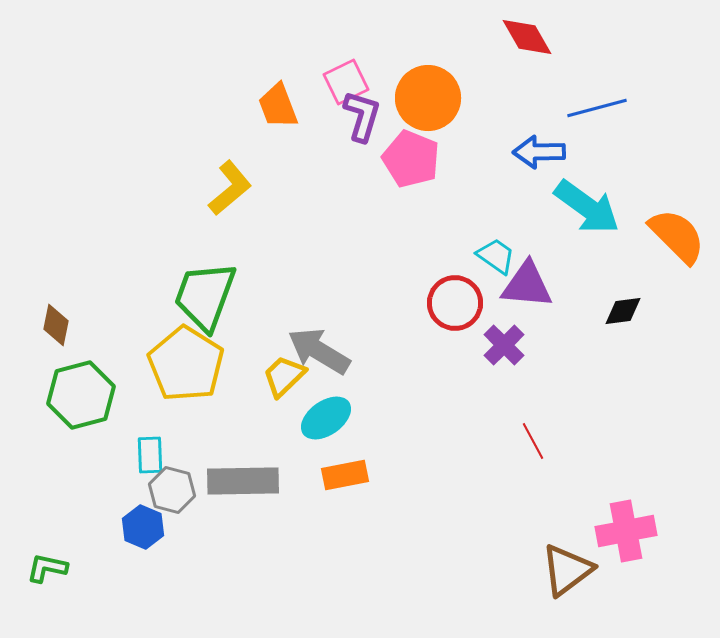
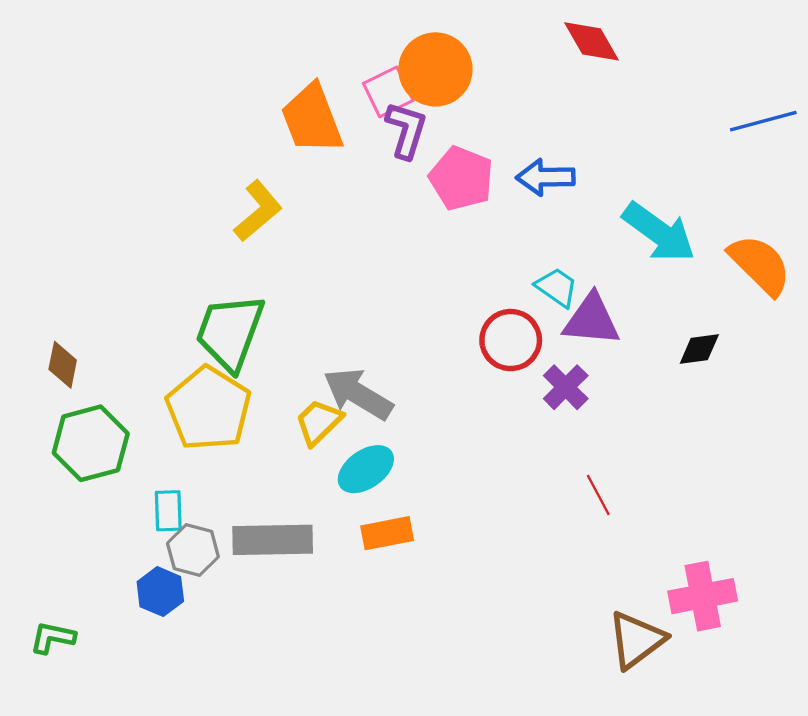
orange circle: (428, 98) -> (435, 69), moved
orange trapezoid: (278, 106) -> (312, 119), size x1.4
blue line: (597, 108) -> (763, 121), moved
blue arrow: (539, 152) -> (545, 177), moved

